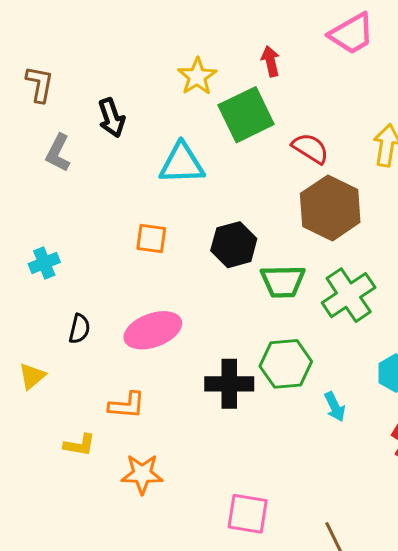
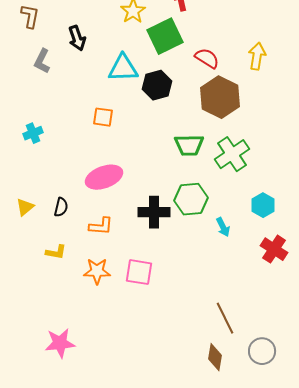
black hexagon: (234, 245) -> (157, 85), moved
black semicircle: (79, 329) -> (61, 207), moved
orange L-shape: (127, 405) -> (101, 226), moved
pink square: (248, 514) -> (139, 272), moved

